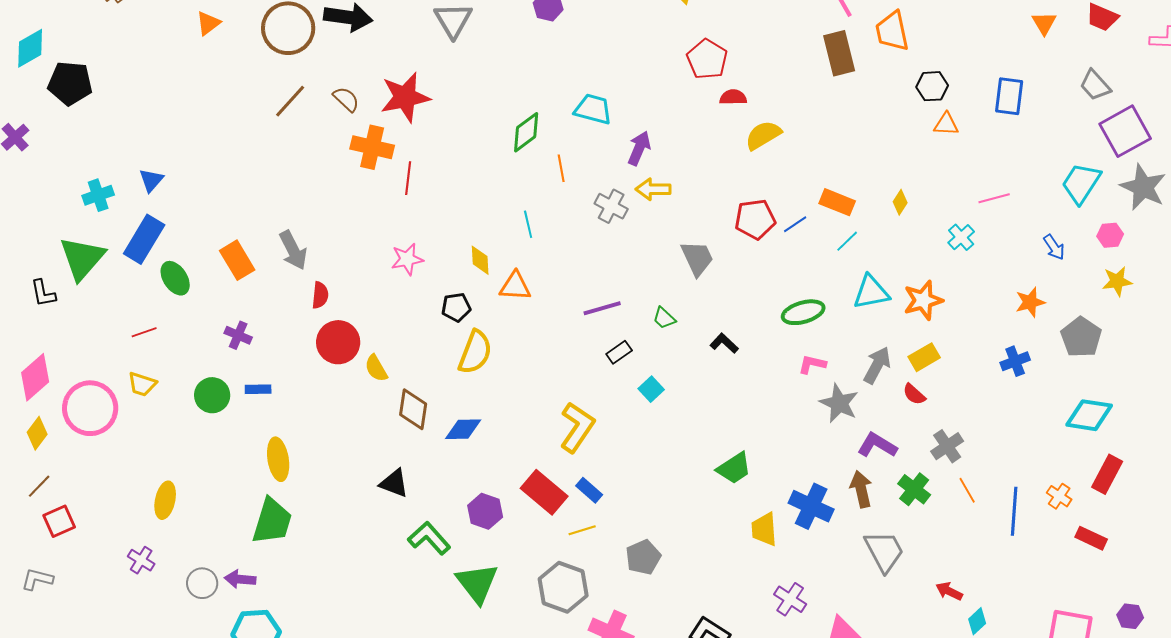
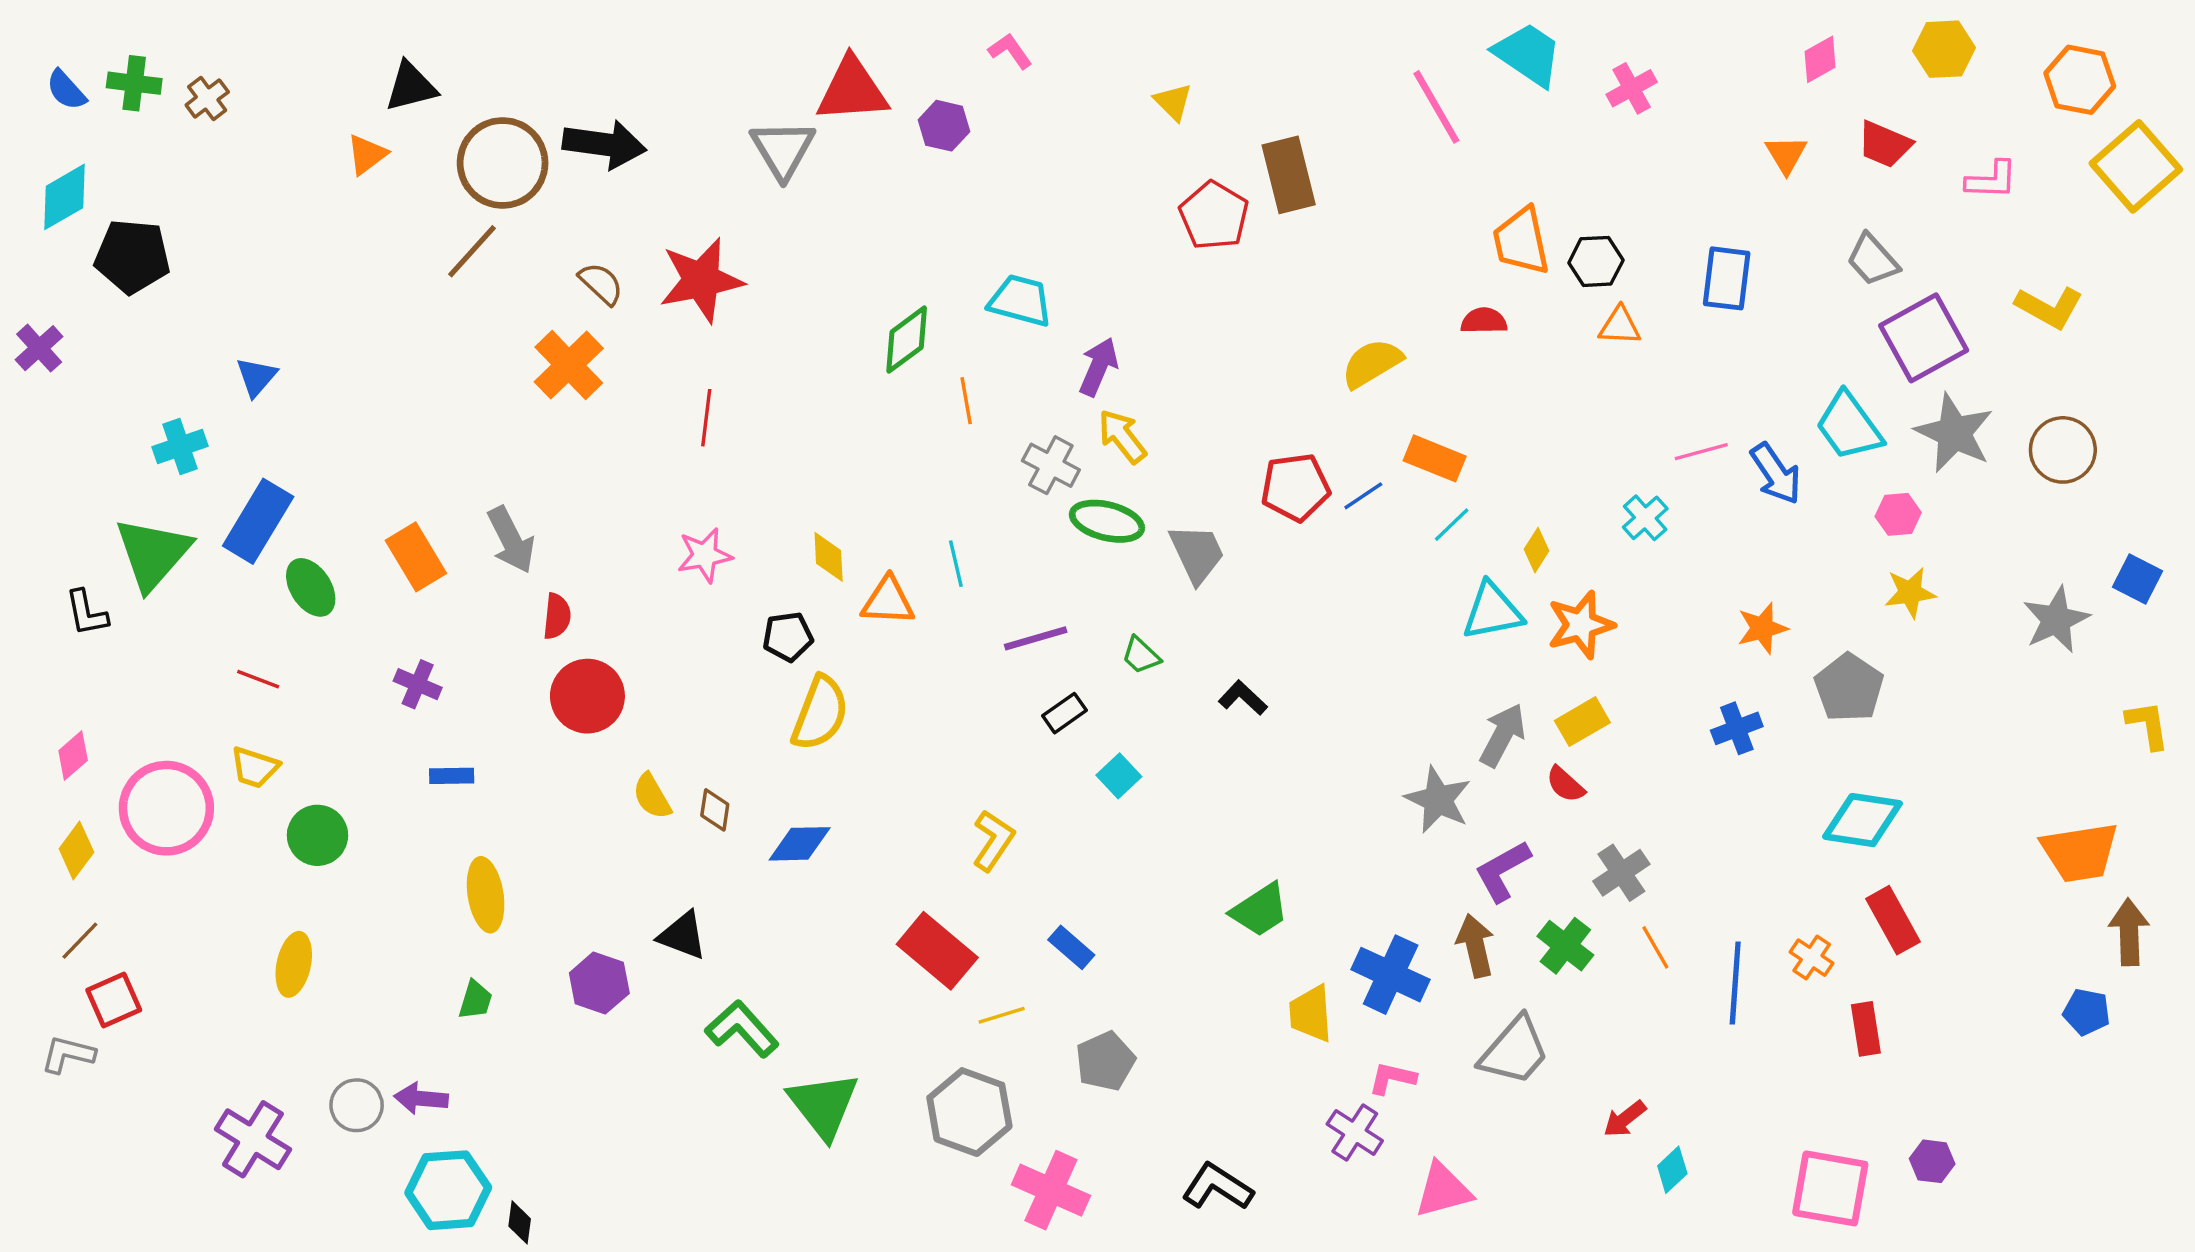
orange trapezoid: (892, 31) -> (1521, 241), moved
brown rectangle: (839, 53) -> (1289, 175), moved
red semicircle: (733, 97) -> (1484, 321), moved
brown line: (290, 101) -> (472, 251), moved
yellow semicircle: (763, 135) -> (1372, 363), moved
orange cross: (372, 147) -> (569, 365), moved, turned 33
blue triangle: (151, 180) -> (256, 377), moved
cyan trapezoid: (1081, 183) -> (1849, 426), turned -69
yellow arrow: (653, 189) -> (1122, 436), turned 52
yellow diamond: (900, 202) -> (1537, 550), moved
cyan line: (528, 224) -> (956, 564), moved
blue arrow: (1054, 247) -> (1776, 474), moved, size x1.4
green ellipse: (803, 312) -> (1107, 521), moved, turned 30
red line: (144, 332) -> (258, 679), turned 40
pink L-shape: (812, 364) -> (1392, 1078), moved
yellow semicircle: (376, 368) -> (652, 796), moved
pink diamond: (35, 377) -> (73, 756), size x0.6
green circle: (212, 395) -> (317, 835), moved
brown diamond: (413, 409) -> (715, 810), size x0.6
yellow L-shape: (577, 427) -> (993, 840), size x0.7
purple L-shape: (877, 445) -> (1503, 871), turned -60
red rectangle: (1107, 474) -> (1893, 920), turned -57
blue rectangle: (589, 490) -> (1071, 947), moved
purple hexagon: (485, 511) -> (599, 983), moved
green trapezoid: (272, 521) -> (475, 1000), size x0.5
red rectangle: (1091, 538) -> (1866, 1029), turned 56
gray trapezoid: (884, 551) -> (1514, 1051), turned 69
purple cross: (141, 560) -> (253, 1139), moved, size x1.6
gray L-shape: (37, 579) -> (68, 1054), moved
red arrow: (949, 591) -> (1625, 1119), turned -64

